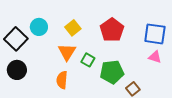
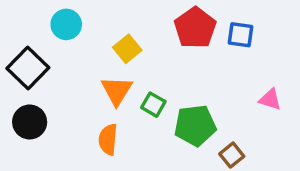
cyan circle: (39, 27) -> (66, 24), moved
red pentagon: (112, 30) -> (195, 28), moved
blue square: (155, 34) -> (240, 35), moved, size x0.7

